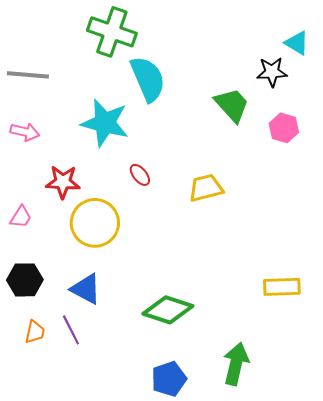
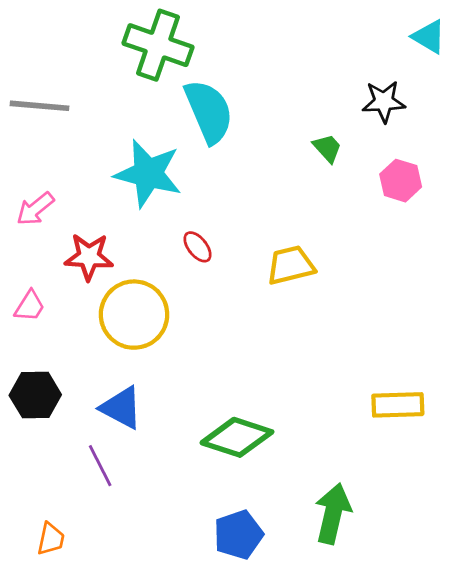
cyan triangle: (297, 43) -> (429, 37), moved
green trapezoid: (232, 105) -> (327, 148), size x0.6
pink arrow: (25, 132) -> (35, 209), moved, turned 128
orange trapezoid: (35, 332) -> (51, 539), moved

